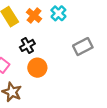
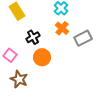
orange cross: (34, 16) -> (62, 28), moved

